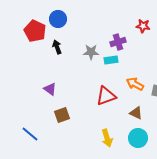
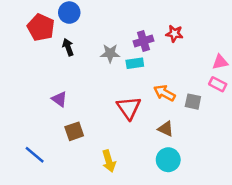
red star: (143, 26) -> (174, 34), moved
red triangle: (106, 96) -> (129, 108), turned -45
yellow arrow: (107, 138) -> (109, 161), moved

